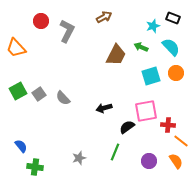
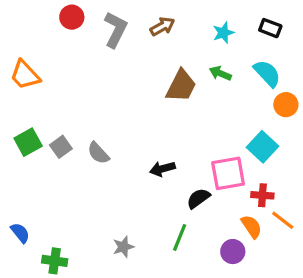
red circle: (41, 21) -> (72, 17), moved
cyan star: (153, 26) -> (223, 33), moved
gray L-shape: (67, 31) -> (116, 30), moved
orange circle: (176, 73) -> (286, 105), moved
cyan square: (151, 76) -> (262, 147), moved, turned -30
blue semicircle: (21, 146) -> (20, 233), moved
orange semicircle: (176, 161) -> (252, 227), moved

